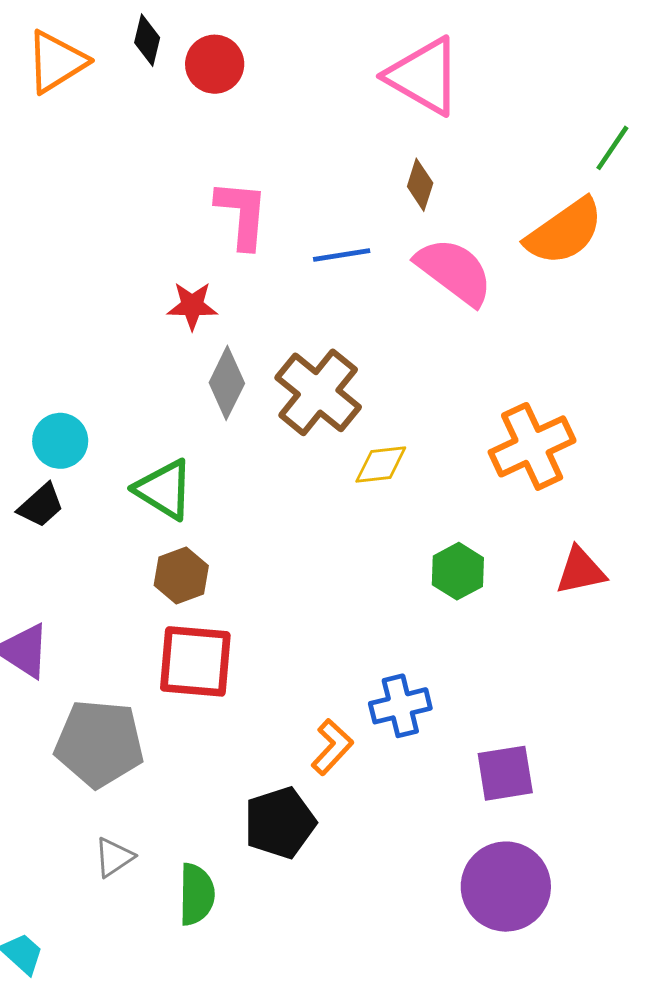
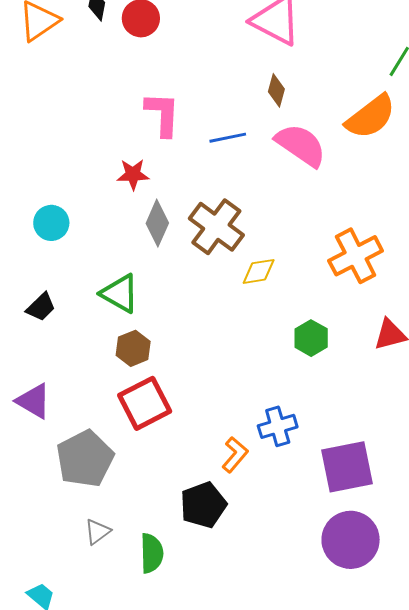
cyan circle: (60, 441) -> (51, 223), moved
red square: (195, 661) -> (145, 403), turned -30
gray pentagon: (99, 743) -> (85, 459), turned -30
purple square: (505, 773) -> (347, 467), size x1.4

